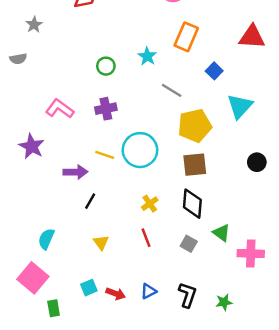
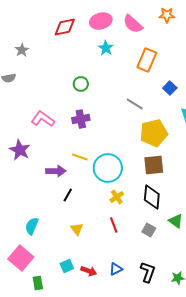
cyan star: (147, 56) -> (106, 48), moved
cyan circle: (140, 150) -> (108, 168), moved

